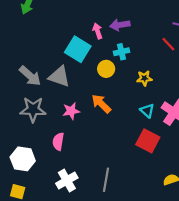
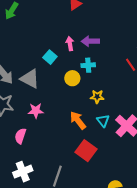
cyan square: (78, 49) -> (50, 57), size x0.6
yellow star: (144, 78) -> (97, 97), moved
orange arrow: (101, 104) -> (78, 120), moved
red square: (148, 141) -> (86, 151), moved

